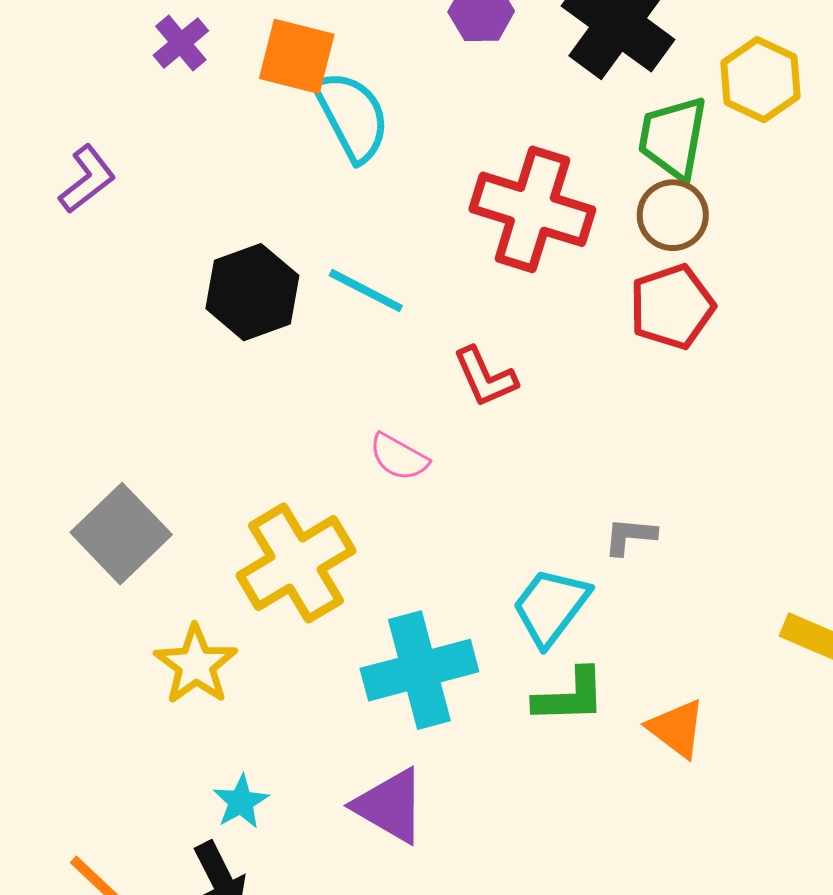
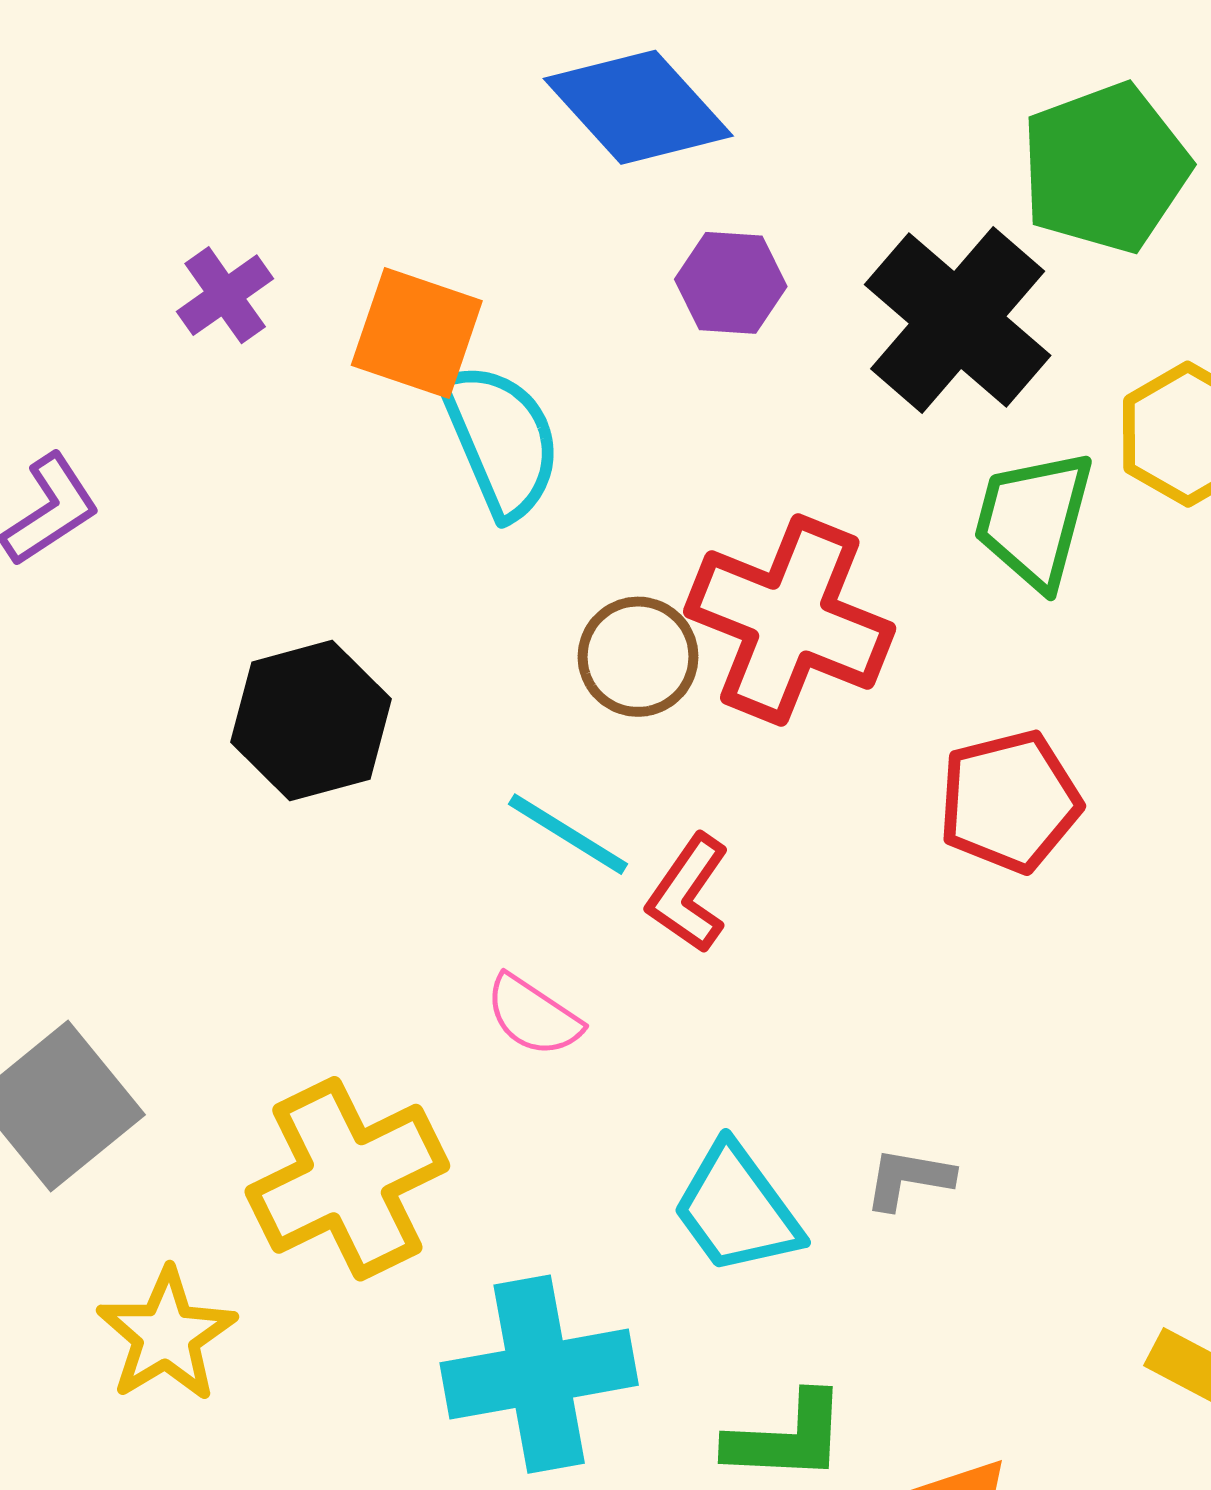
brown circle: (673, 215) -> (638, 657), moved
cyan line: (366, 291) -> (568, 834), moved
red L-shape: (485, 377) -> (688, 894), turned 54
cyan trapezoid: (551, 607) -> (737, 1209), moved, turned -78

